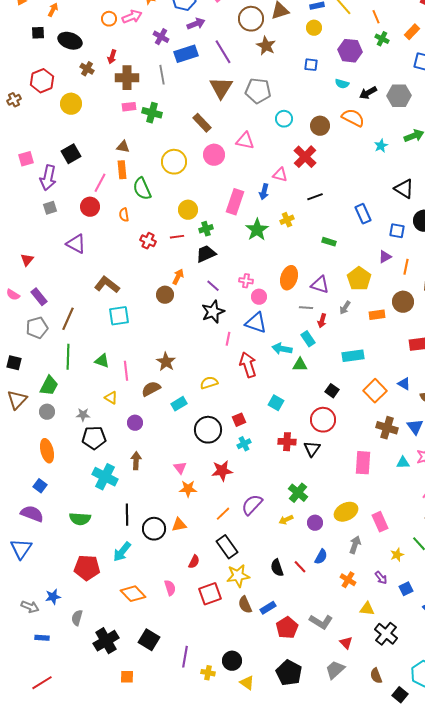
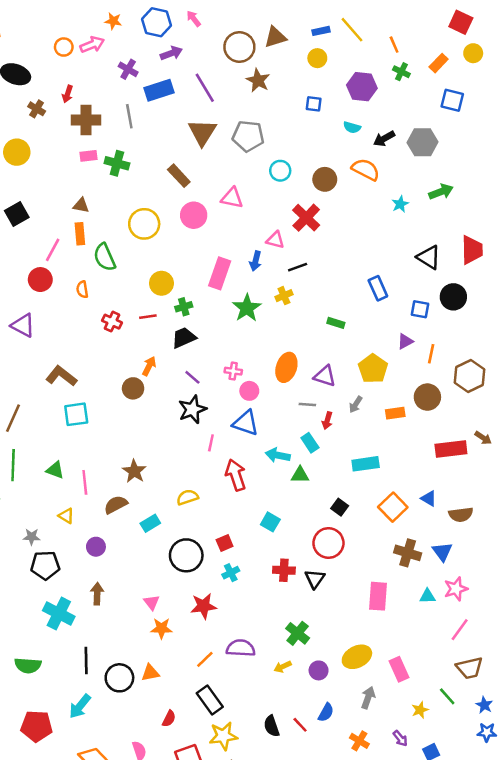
black line: (315, 197) -> (298, 267), moved
purple semicircle: (252, 505) -> (241, 648), turned 50

